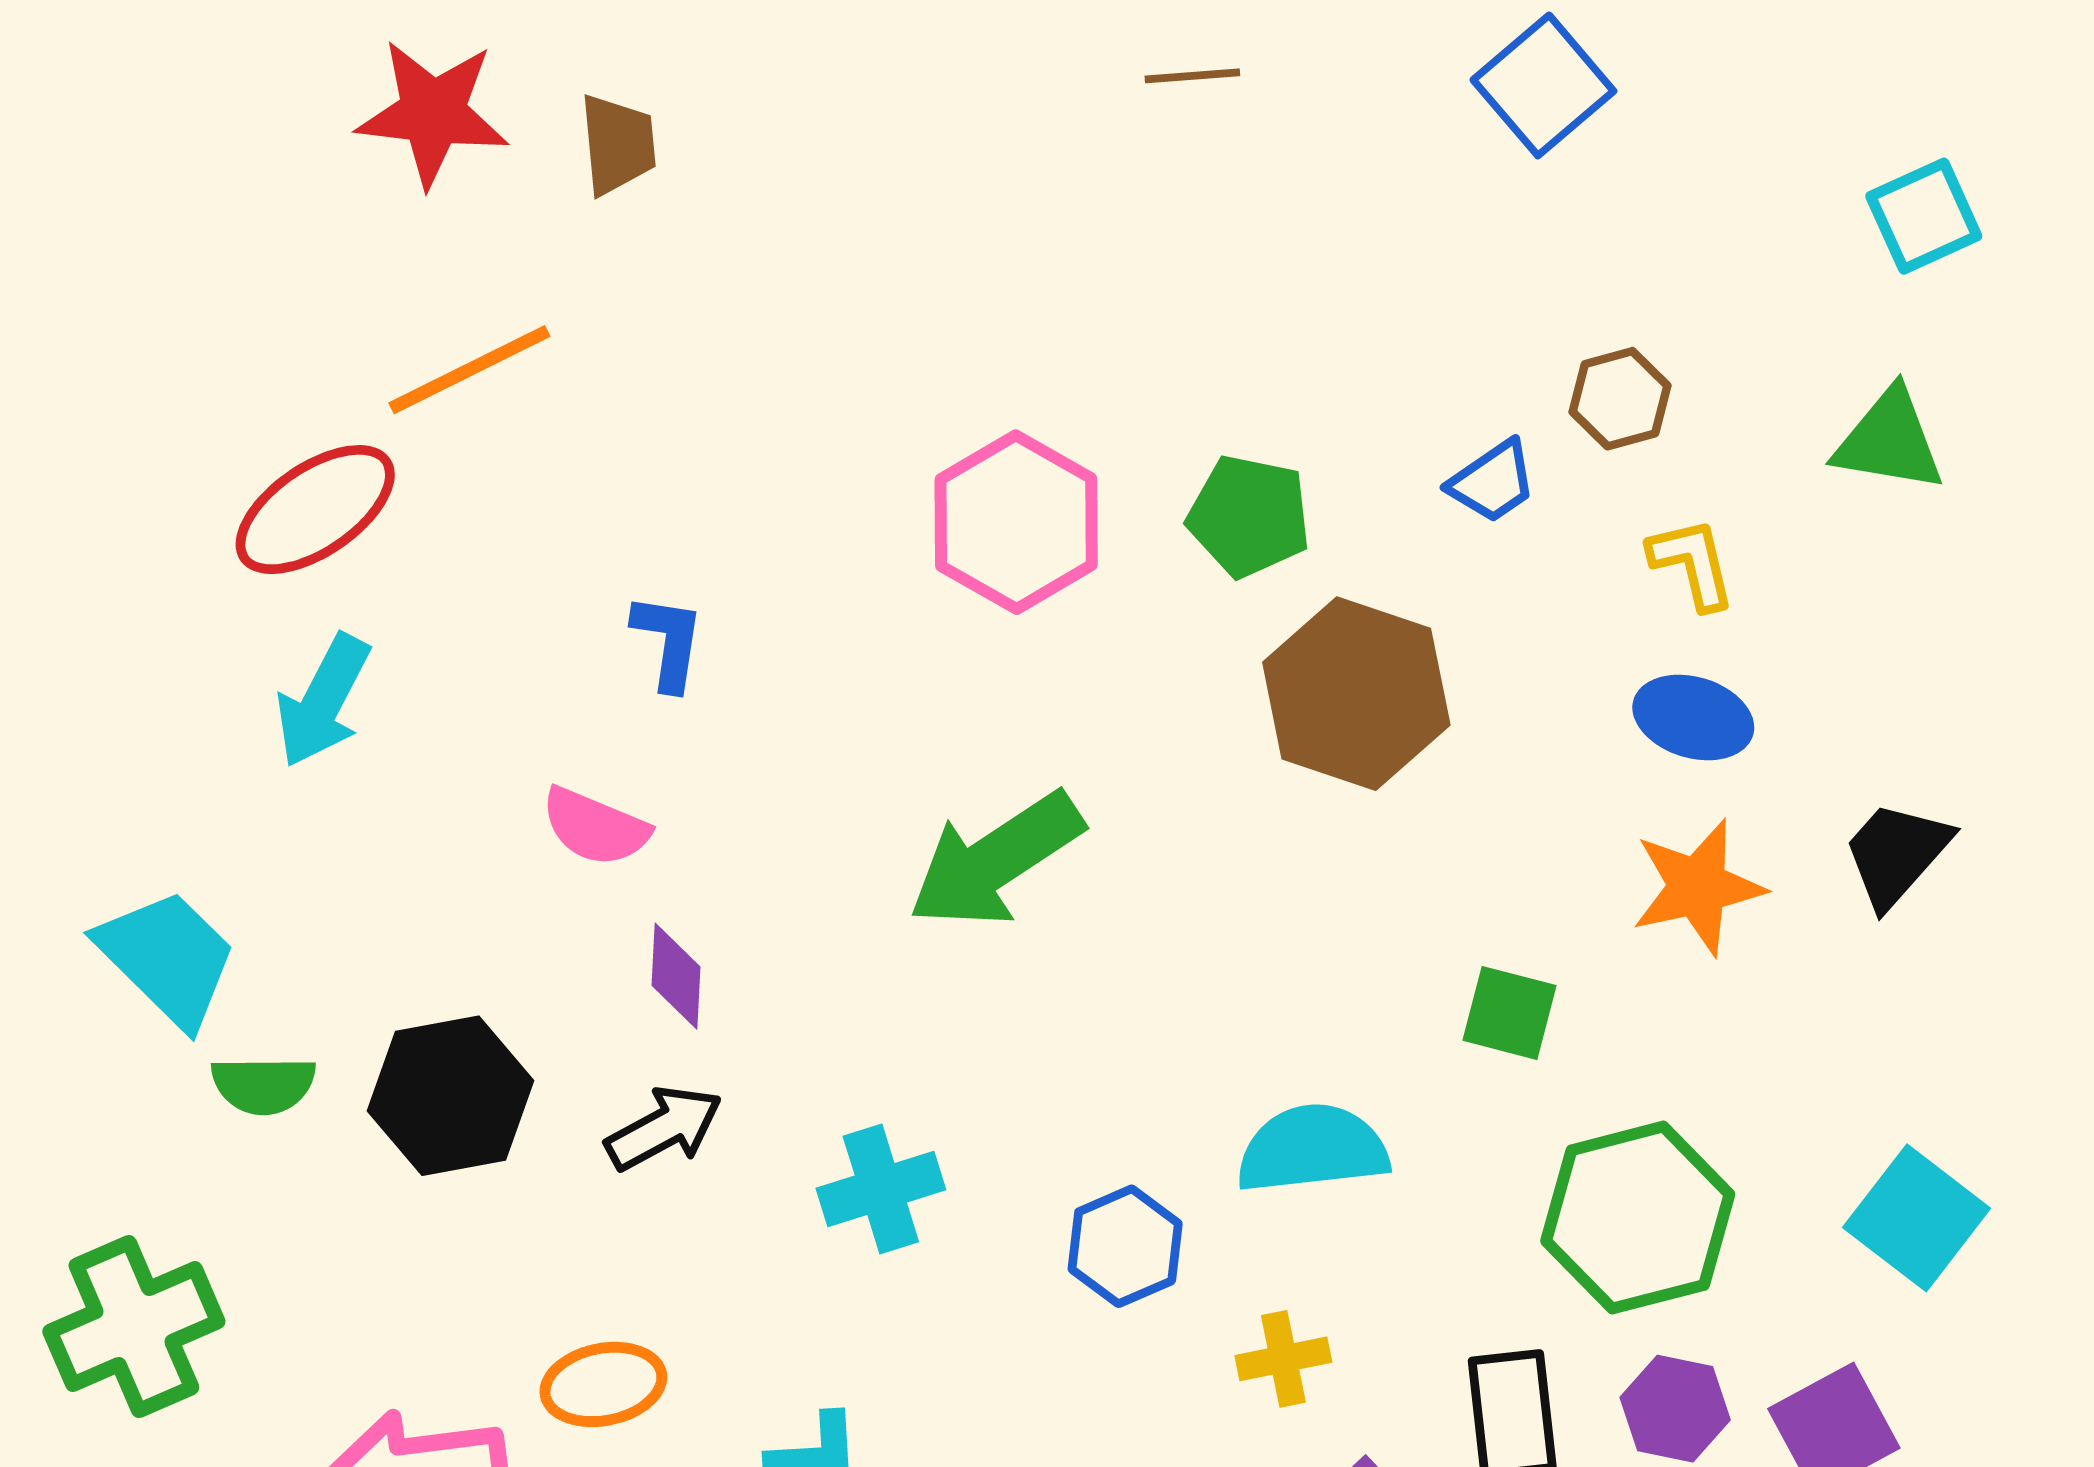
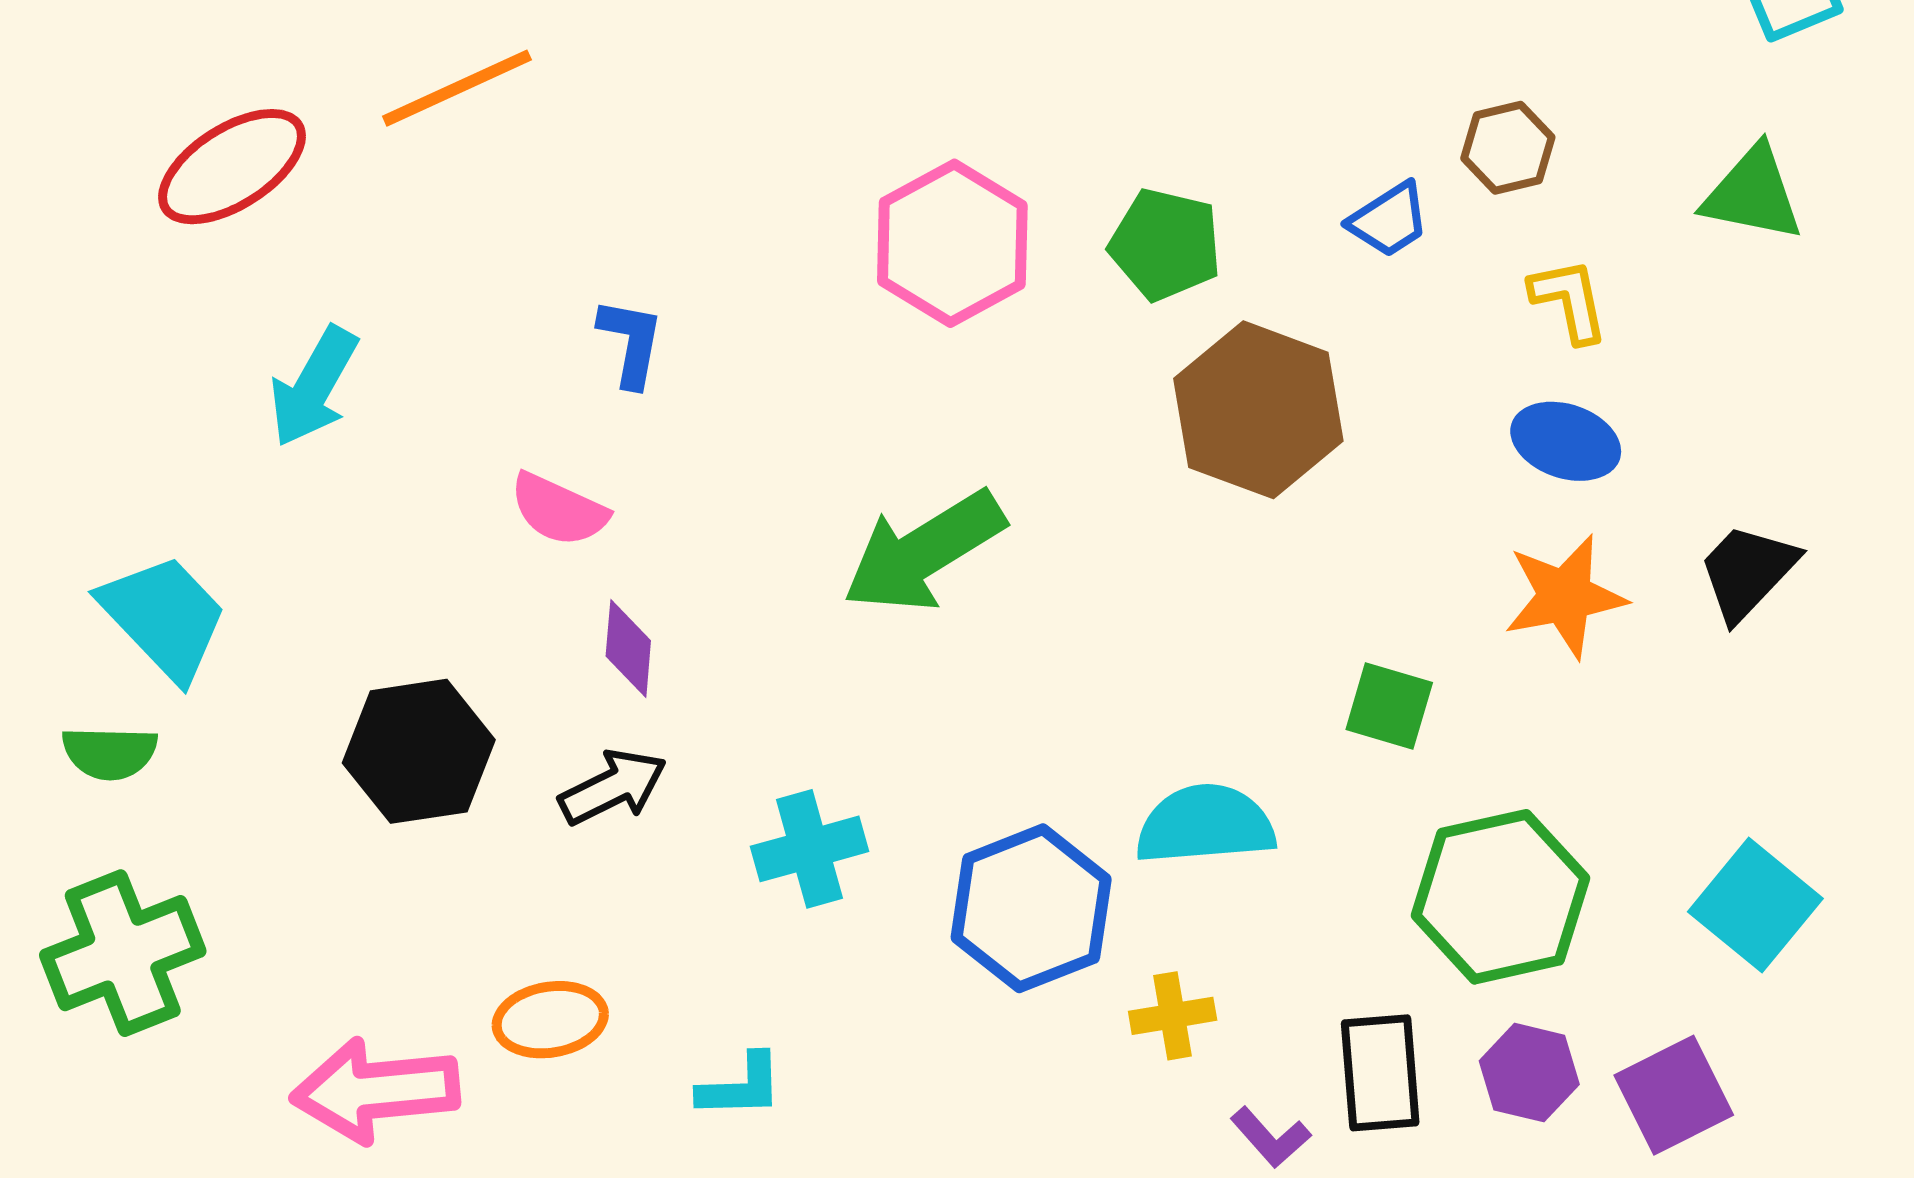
red ellipse: (315, 510) -> (232, 167), moved
green semicircle: (263, 1085) -> (110, 753), moved
blue hexagon: (1125, 1246) -> (1031, 908), size x1.5

